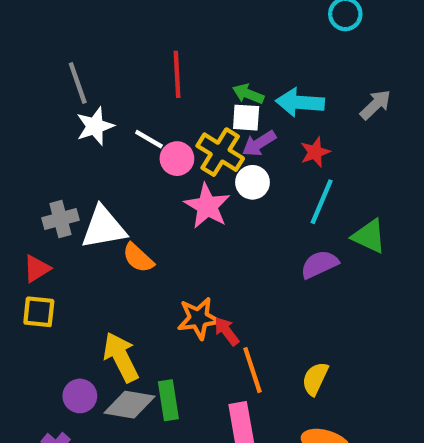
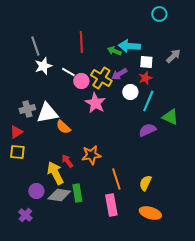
cyan arrow: (300, 102) -> (129, 46), moved
white square: (246, 118) -> (146, 62), moved
white circle: (253, 182) -> (130, 92), moved
red arrow: (227, 331) -> (67, 161), moved

